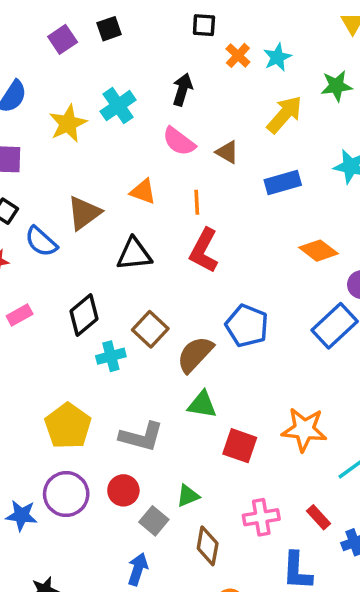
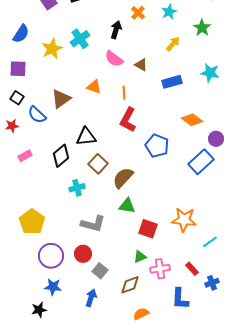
orange cross: (238, 55) -> (138, 13), moved
green star: (336, 86) -> (202, 28), turned -30
yellow arrow: (285, 115) -> (173, 44), size x0.7
black triangle: (134, 254) -> (86, 137), moved
blue pentagon: (247, 326) -> (157, 146), moved
cyan cross: (111, 356) -> (77, 188), moved
yellow pentagon: (68, 426) -> (32, 222), moved
green triangle: (188, 496) -> (140, 257), moved
blue star: (21, 515) -> (53, 287), moved
brown diamond: (208, 546) -> (130, 285), turned 60

